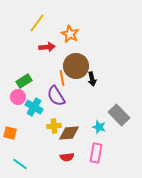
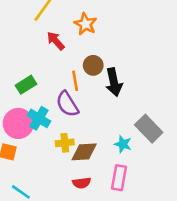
red arrow: (47, 47) -> (56, 41), turned -126
brown circle: (76, 66) -> (93, 65), size x0.6
black arrow: (92, 79) -> (114, 82), size x1.5
pink circle: (18, 97) -> (18, 123), moved, size x1.5

